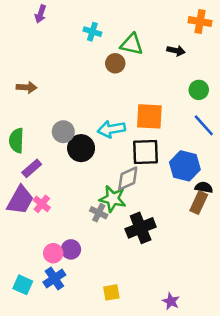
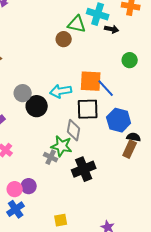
cyan cross: (92, 32) -> (98, 14), moved, size x1.5
blue line: (204, 125) -> (106, 88), moved
gray diamond: (128, 179) -> (74, 130), turned -55

